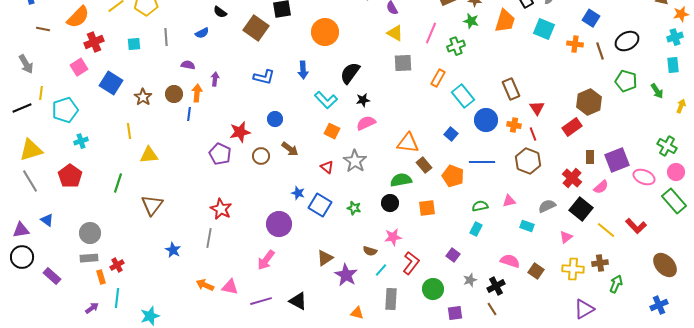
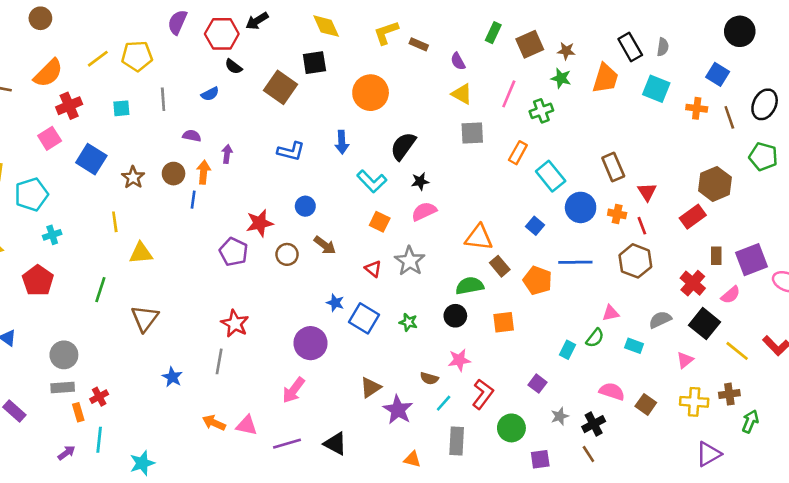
black ellipse: (627, 41) -> (765, 104), turned -35
green semicircle: (480, 206) -> (595, 338), moved, turned 140

